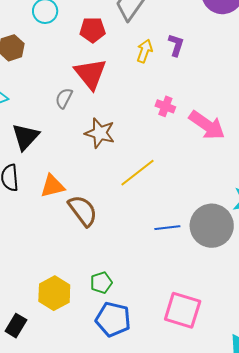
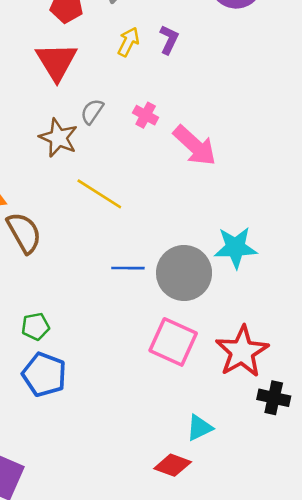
gray semicircle: (64, 98) -> (92, 111), moved
yellow line: (137, 173) -> (99, 194), turned 63
pink square: (183, 310) -> (173, 342), moved

